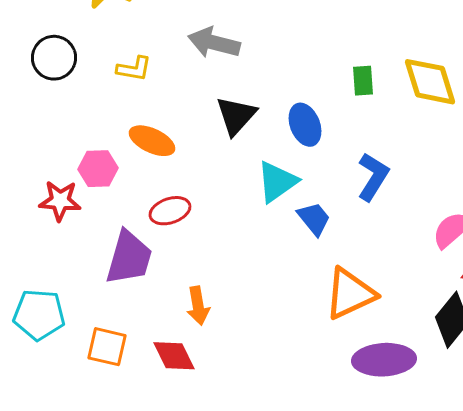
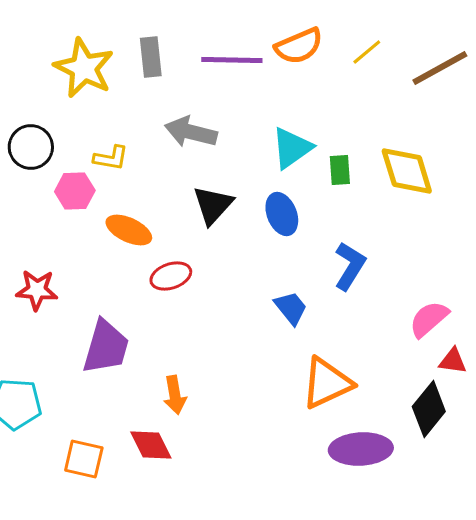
pink hexagon: (98, 169) -> (75, 191), moved
cyan triangle: (277, 182) -> (292, 148), moved
red ellipse: (170, 211) -> (171, 276), moved
orange square: (107, 347) -> (84, 459), moved

